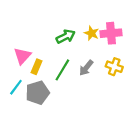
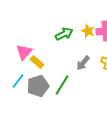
yellow rectangle: (36, 67) -> (37, 62), turned -72
green line: (62, 70) -> (62, 85), moved

